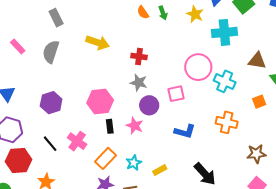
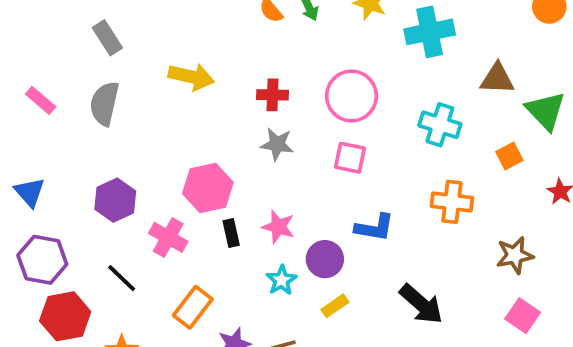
pink circle: (198, 67) -> (351, 96), moved
pink square: (176, 94) -> (350, 158), turned 30
purple circle: (149, 105) -> (325, 259), moved
pink cross: (77, 141) -> (168, 237), moved
orange rectangle: (105, 158) -> (193, 307), moved
cyan star: (134, 163) -> (282, 280), moved

